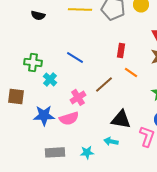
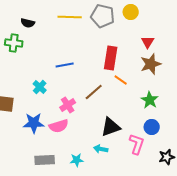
red rectangle: (121, 50) -> (111, 58), size x1.6
blue line: (75, 57) -> (65, 65), turned -42
green cross: (33, 62) -> (14, 43), moved
black triangle: (121, 119) -> (111, 127), turned -30

